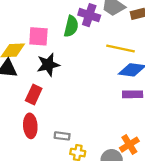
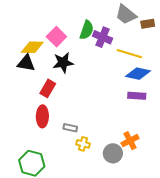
purple cross: (89, 15) -> (102, 37), moved
pink square: (38, 36) -> (56, 37), turned 36

